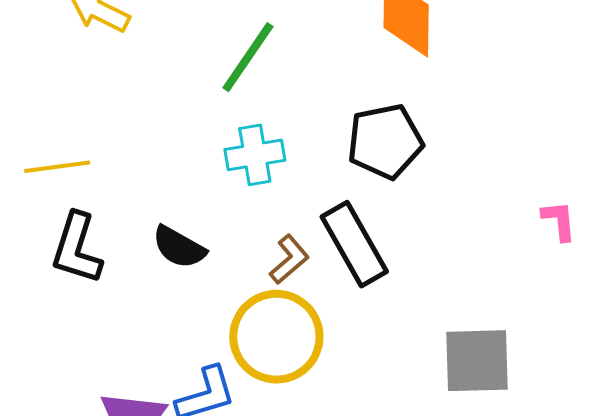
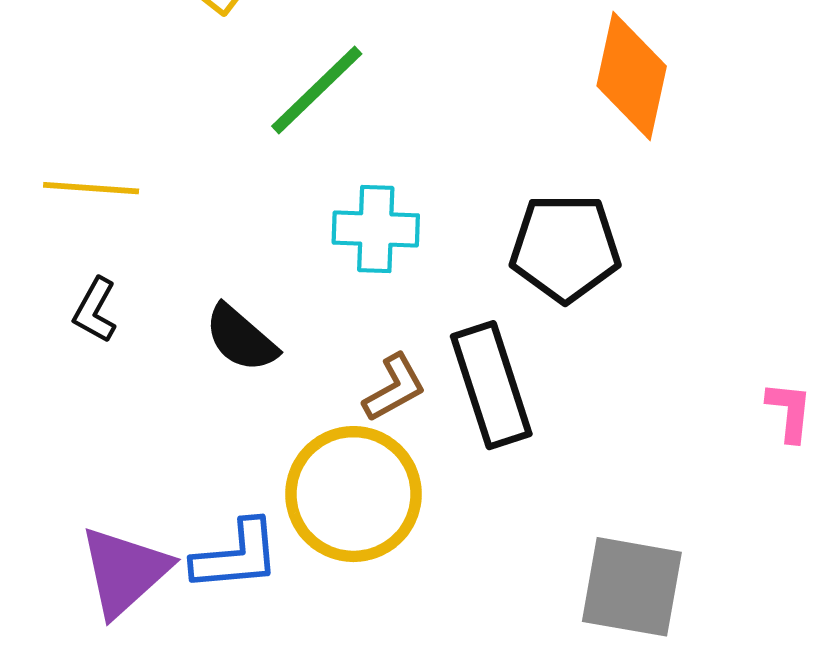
green line: (248, 57) -> (317, 90), moved
black L-shape: (77, 248) -> (95, 310), size x0.6

